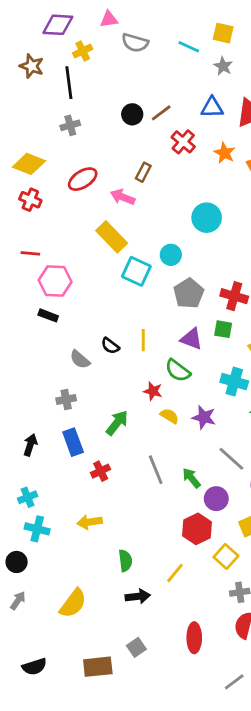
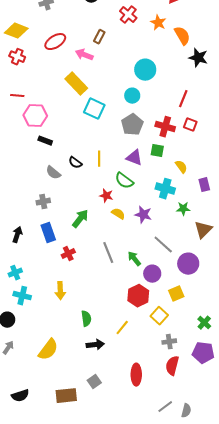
cyan circle: (171, 255) -> (132, 96), moved
black rectangle: (48, 315) -> (45, 141), moved
yellow arrow: (90, 522) -> (60, 291), turned -84

